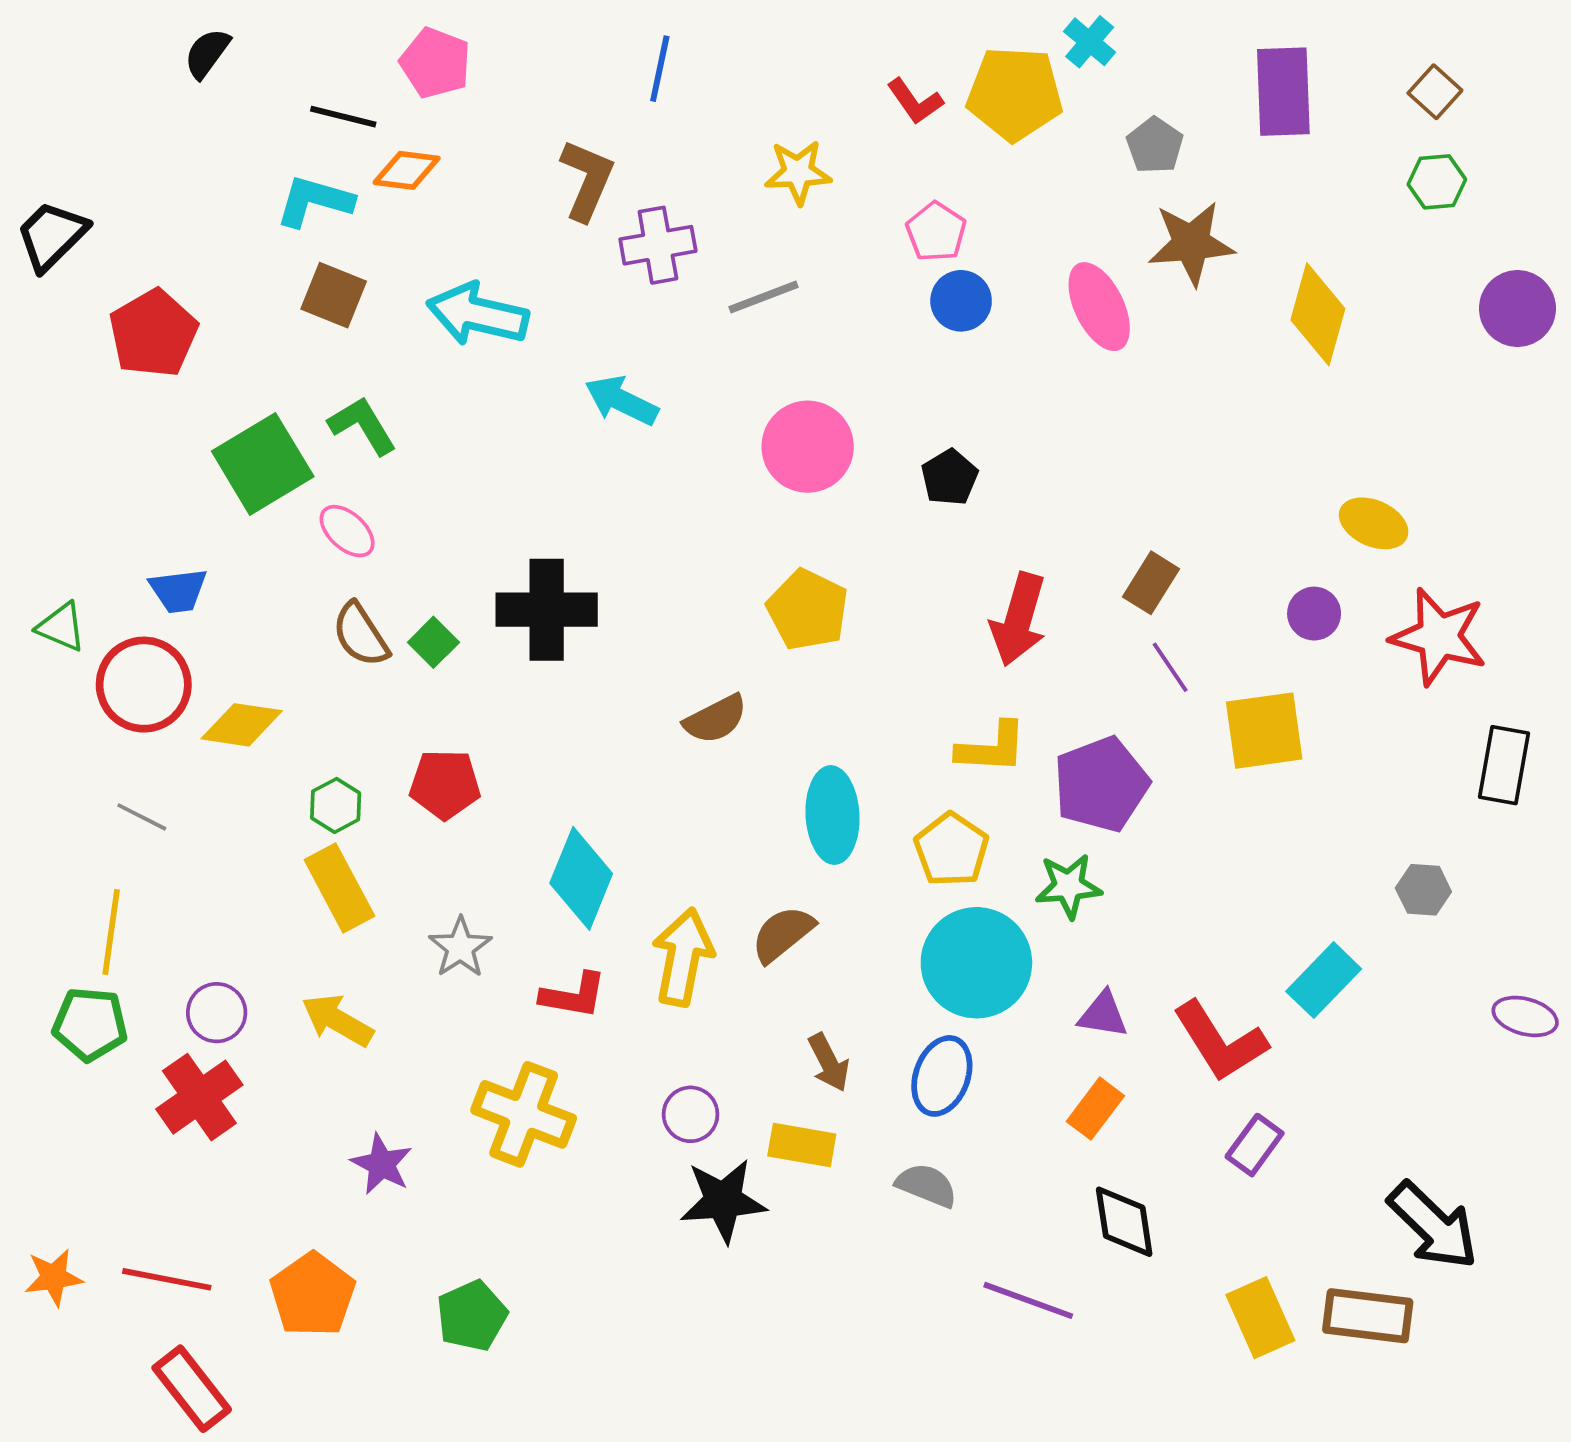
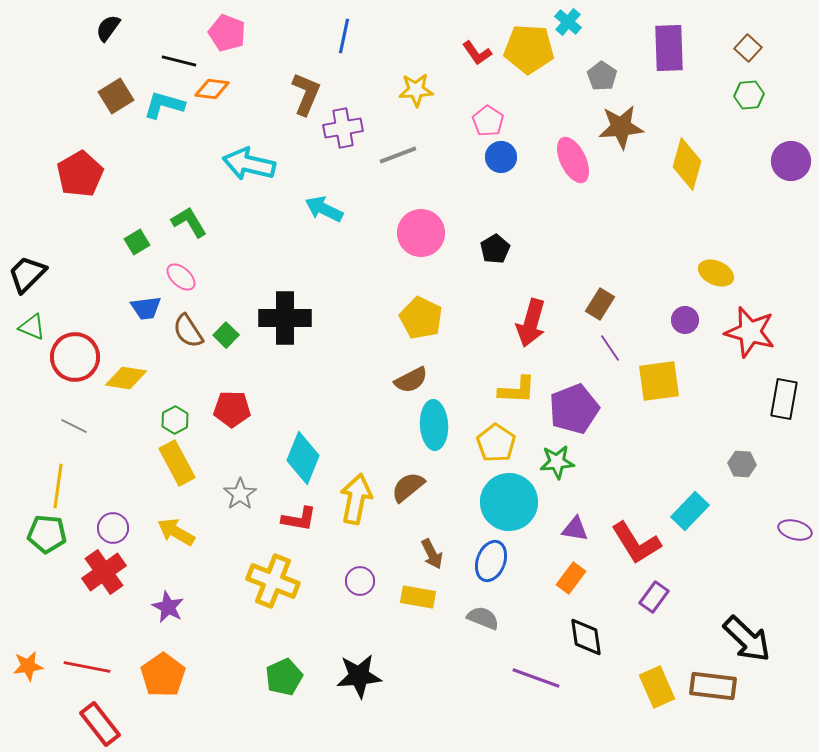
black trapezoid: (52, 236) -> (27, 274), moved
brown square: (334, 295) -> (116, 96), moved, turned 36
green square: (263, 464) -> (137, 242), size x0.5
blue trapezoid: (178, 591) -> (146, 308), moved
brown semicircle: (715, 719) -> (411, 380), moved
purple star: (382, 1164) -> (168, 607), moved
black star: (723, 1201) -> (359, 676), moved
green pentagon: (472, 1316) -> (284, 677), moved

